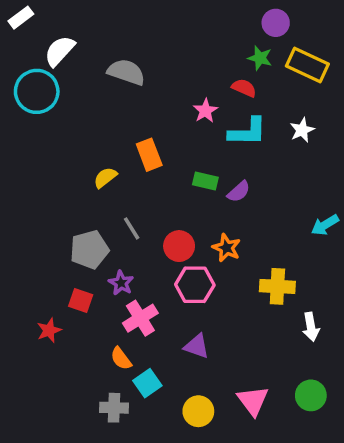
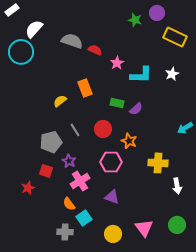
green star: (260, 58) -> (135, 20), moved
red semicircle: (244, 88) -> (95, 50), moved
red circle: (179, 246) -> (103, 129), moved

